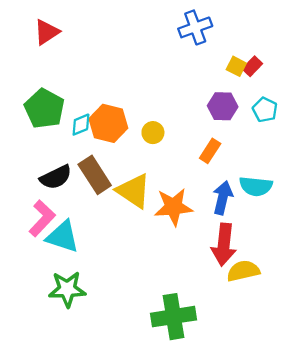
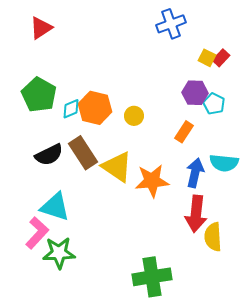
cyan pentagon: (265, 110) -> (214, 104), moved
pink L-shape: (42, 218) -> (37, 233), moved
yellow semicircle: (243, 271) -> (213, 237), turned -80

